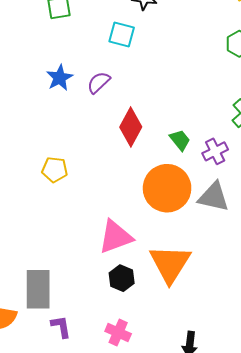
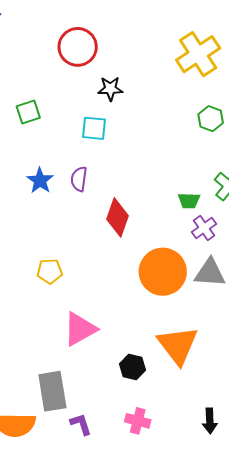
purple semicircle: (99, 82) -> (79, 179), turned -30
green trapezoid: (180, 140) -> (189, 201), moved, turned 140
pink triangle: (115, 237) -> (80, 329), moved

